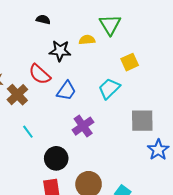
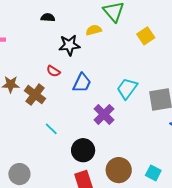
yellow square: (130, 62) -> (146, 36), moved
red semicircle: (40, 74) -> (53, 71), size x0.6
cyan trapezoid: (109, 89) -> (127, 88), moved

